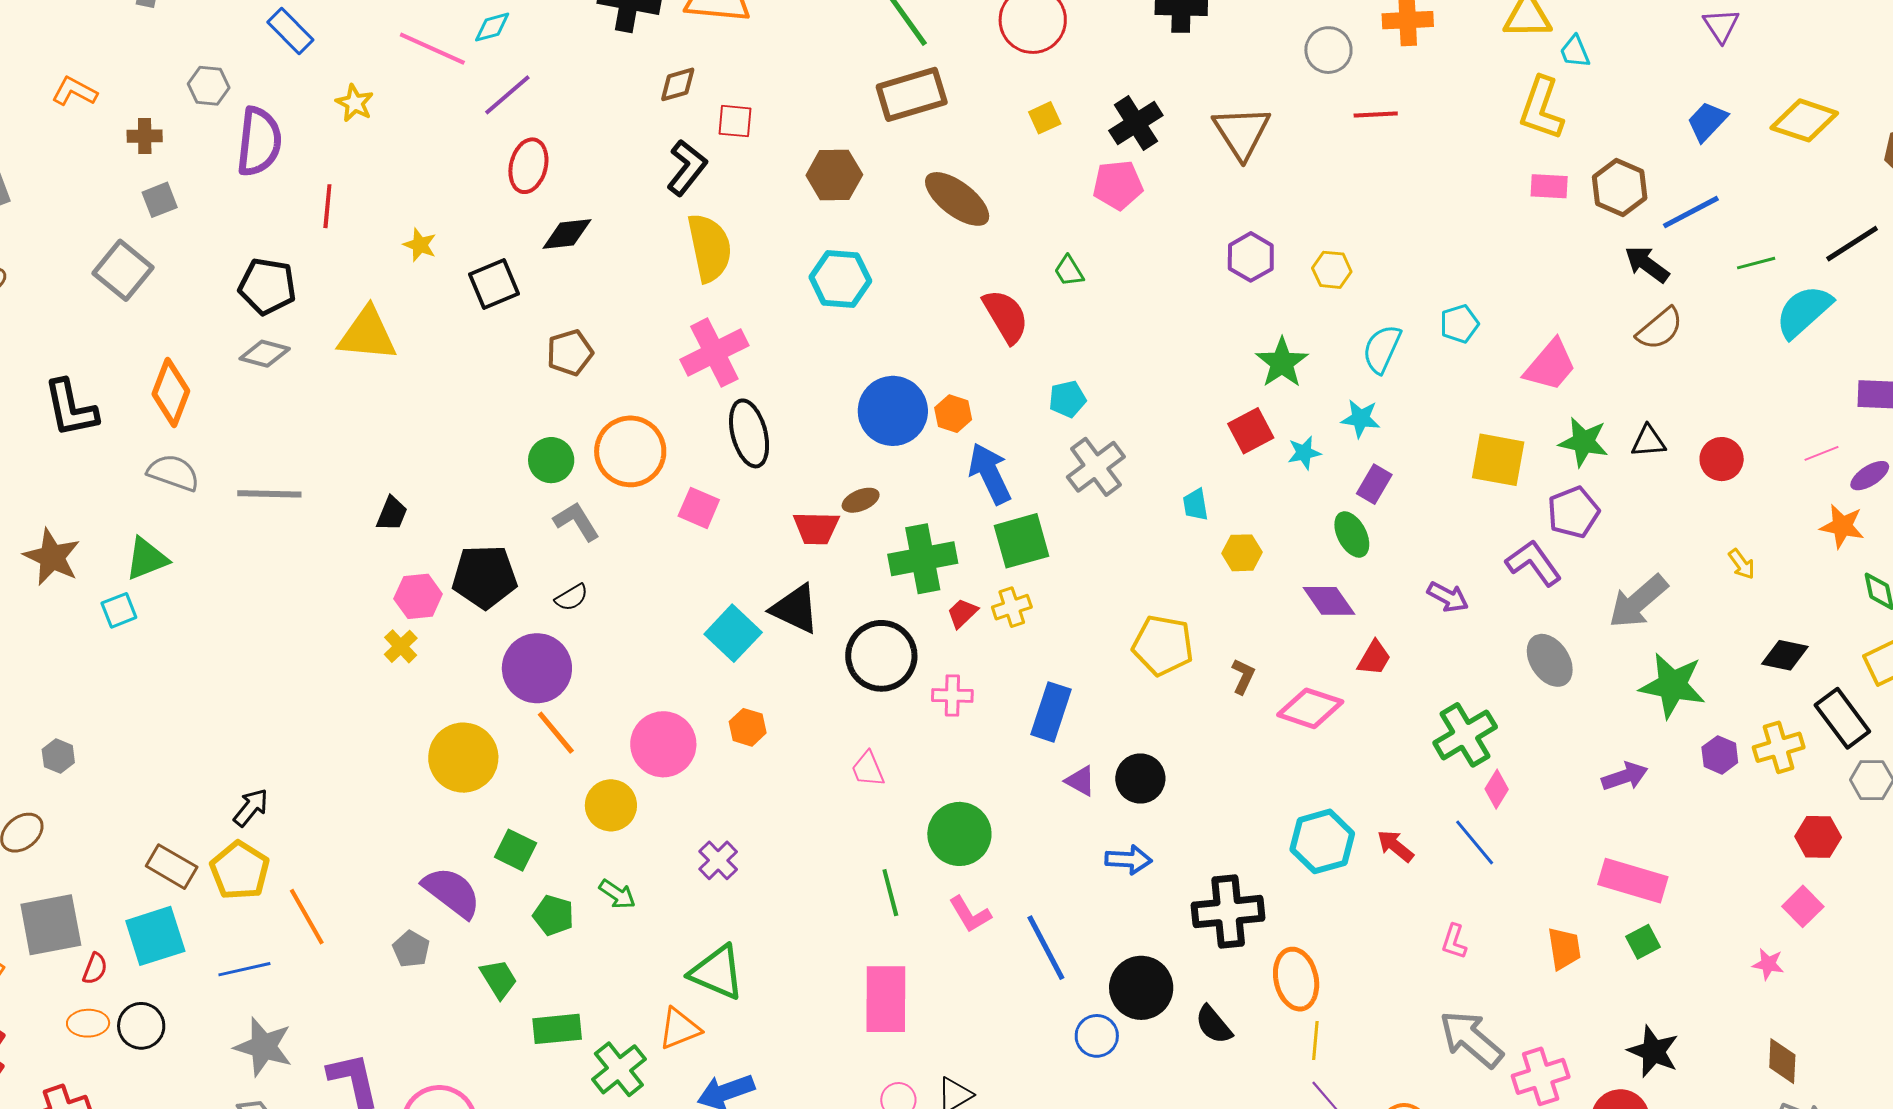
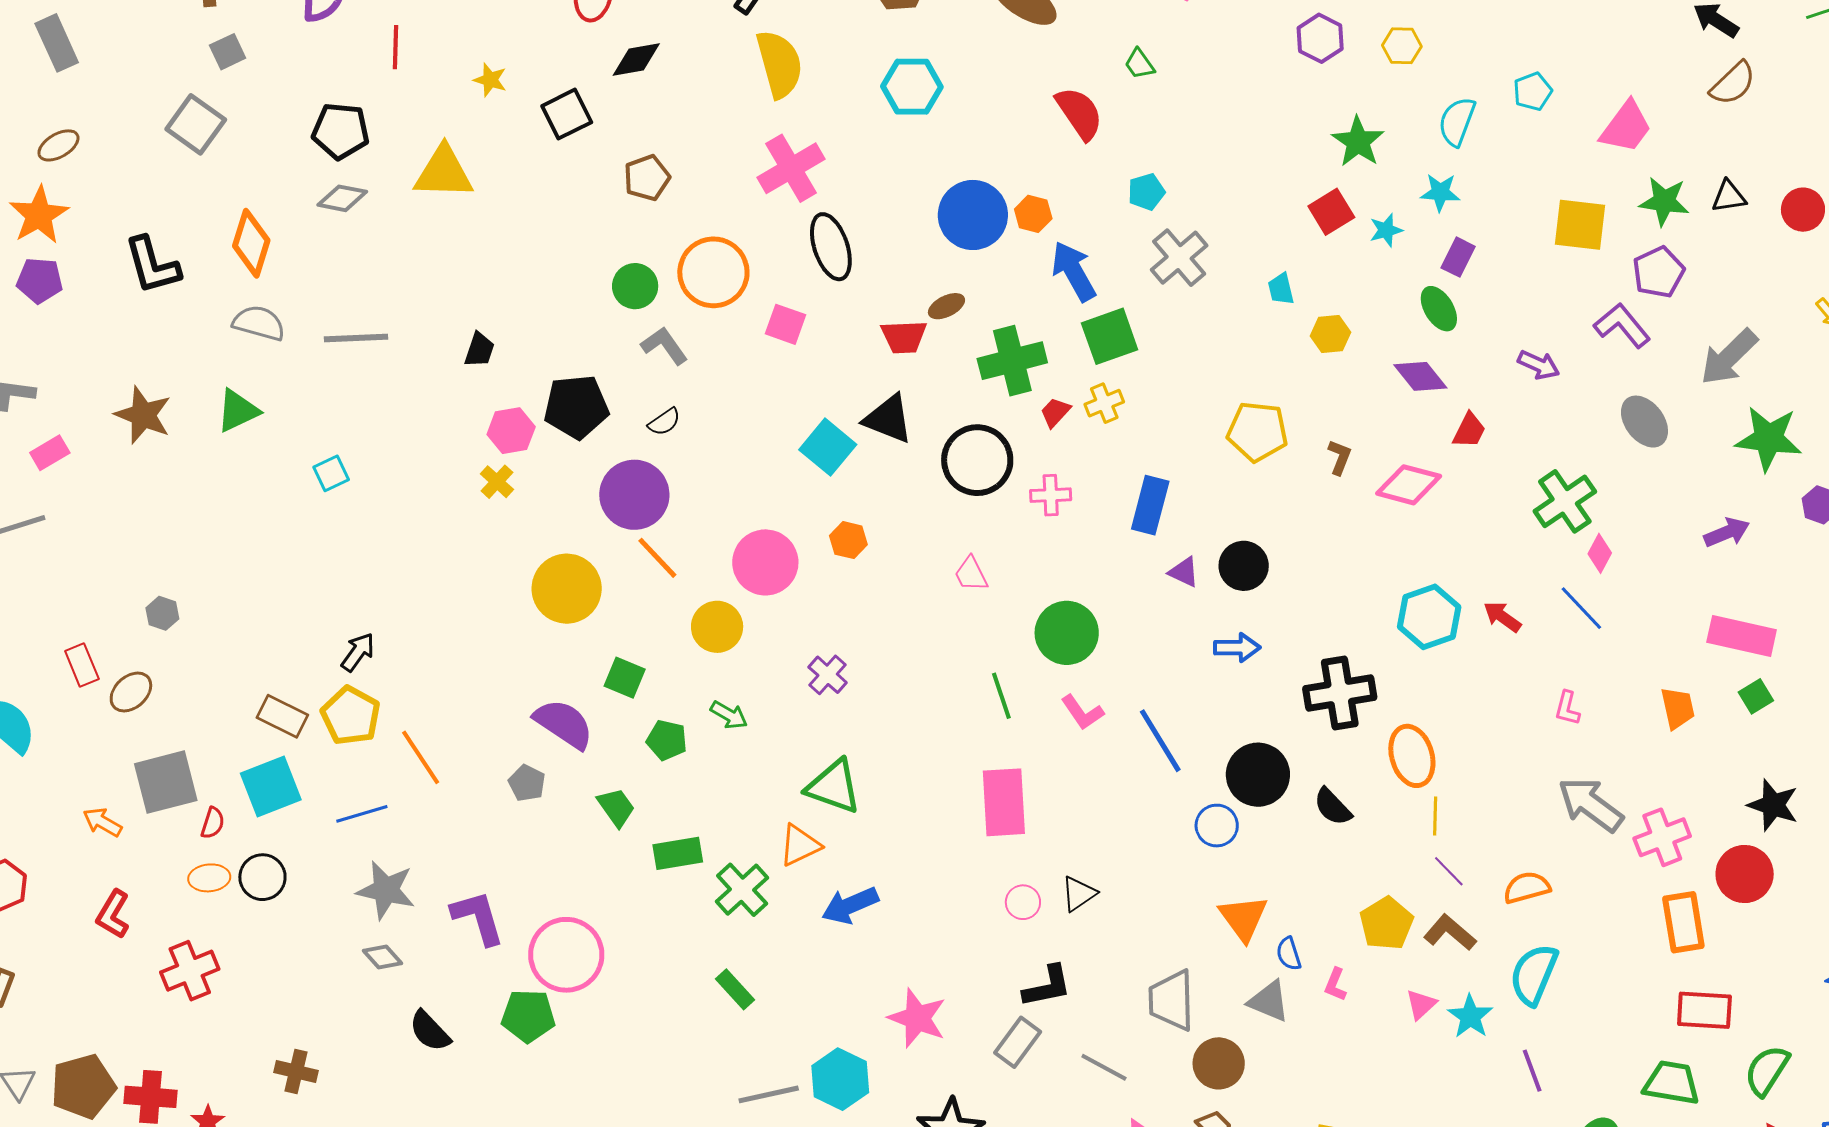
cyan square: (119, 610) -> (331, 473), moved

